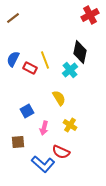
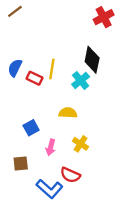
brown line: (13, 18) -> (15, 11), moved
yellow line: (45, 60) -> (52, 69), turned 30
yellow semicircle: (59, 98) -> (68, 113), turned -56

